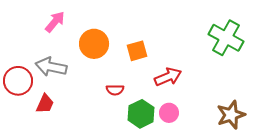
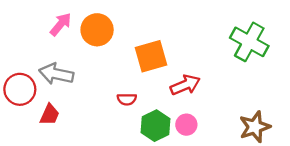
orange circle: (94, 44) -> (97, 30), moved
orange square: (137, 51) -> (151, 56), size x1.4

